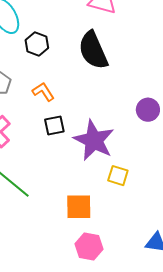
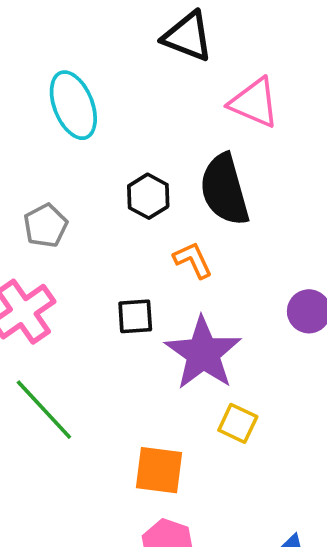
black hexagon: (37, 44) -> (148, 196), moved
orange L-shape: (43, 92) -> (193, 260), moved

